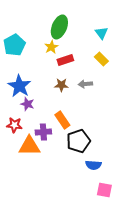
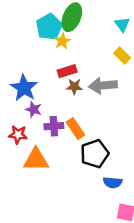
cyan pentagon: (14, 45) -> (49, 27), moved
red rectangle: (65, 60) -> (67, 71), moved
gray arrow: (85, 84) -> (103, 85), size x1.6
purple cross: (43, 132) -> (54, 126), moved

